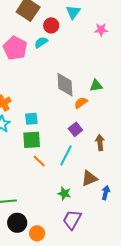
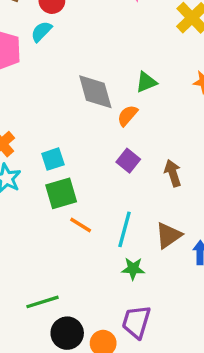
cyan line: (66, 155) -> (124, 229), moved
purple trapezoid: (72, 220) -> (136, 322), moved

